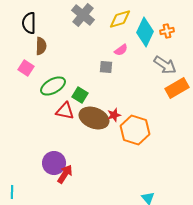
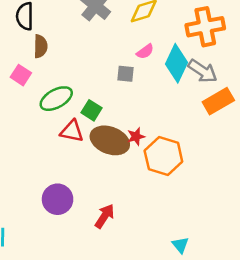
orange cross: (167, 31) -> (205, 27), size x2.0
cyan diamond: (145, 32) -> (176, 63), moved
red arrow: (65, 174) -> (105, 216), moved

